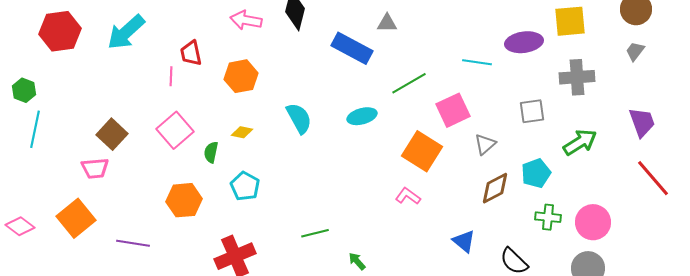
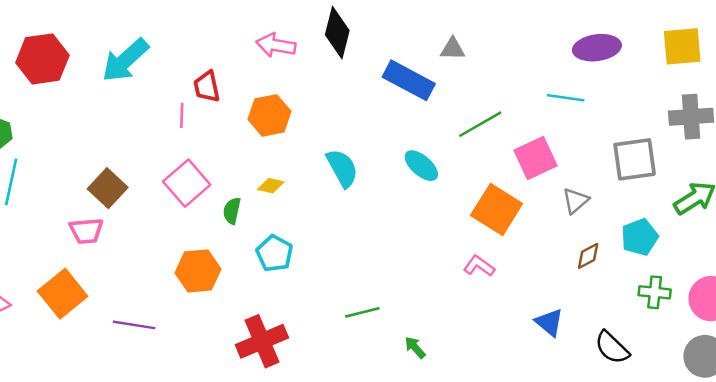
purple ellipse: (524, 42) -> (597, 48), moved
gray square: (532, 111) -> (635, 159), size x1.4
cyan ellipse: (362, 116) -> (421, 166), turned 56
brown diamond: (495, 188) -> (588, 256), size x0.7

